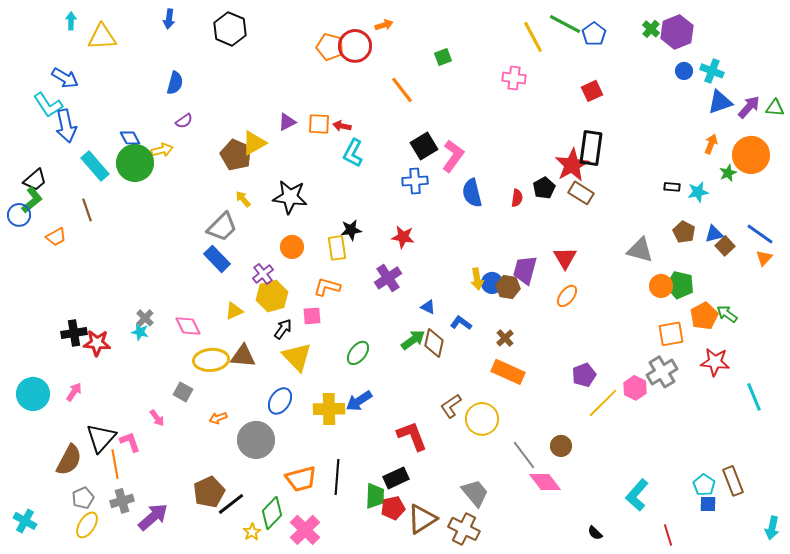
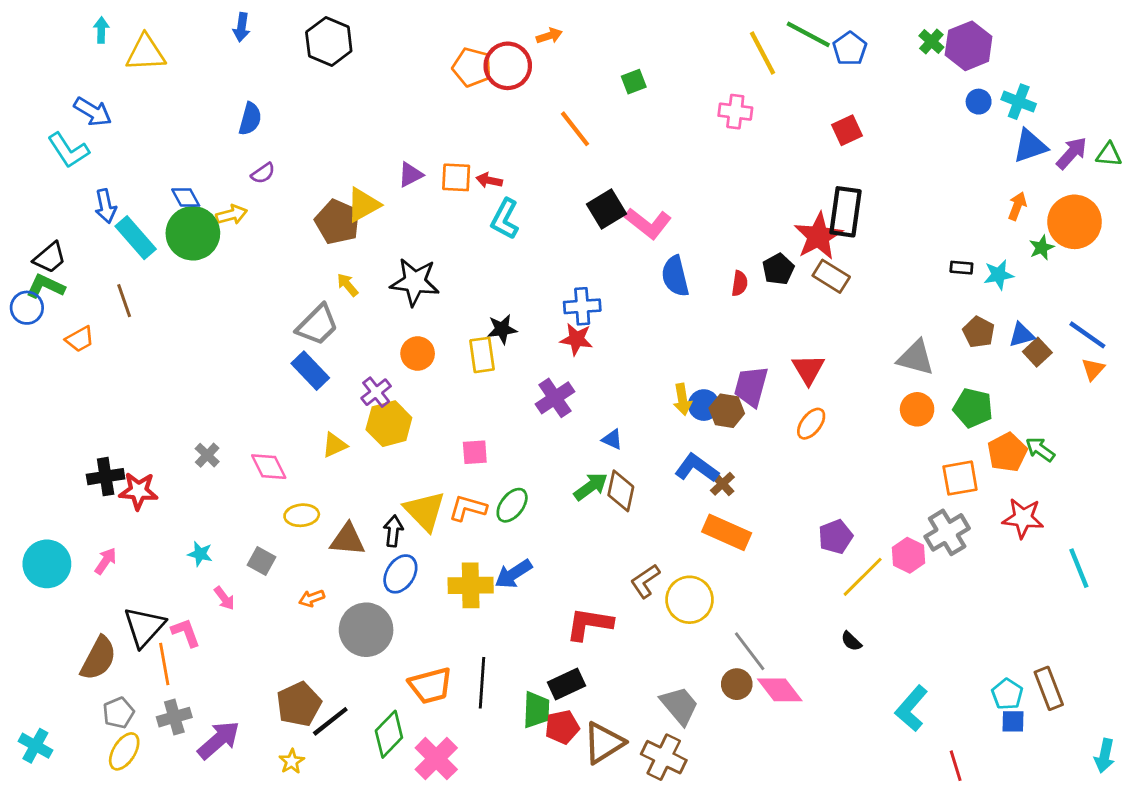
blue arrow: (66, 126) -> (106, 206), moved, size x0.7
pink L-shape: (453, 156) -> (648, 223), turned 92
blue cross: (415, 181) -> (582, 306), moved
green L-shape: (32, 200) -> (45, 286), turned -116
orange circle: (661, 286) -> (917, 409), moved
orange L-shape: (327, 287) -> (468, 508), moved
pink square: (312, 316) -> (475, 452), moved
blue L-shape: (461, 323) -> (697, 468), moved, size x1.4
black arrow: (283, 329) -> (393, 531), moved, turned -30
cyan star: (140, 332) -> (200, 554), moved
brown triangle: (243, 356) -> (347, 540), moved
yellow ellipse: (211, 360) -> (302, 515), size x0.7
red L-shape: (412, 436) -> (589, 624), turned -60
brown circle: (561, 446) -> (737, 684), moved
yellow star: (252, 532) -> (292, 761), moved
black semicircle: (595, 533) -> (851, 641), moved

